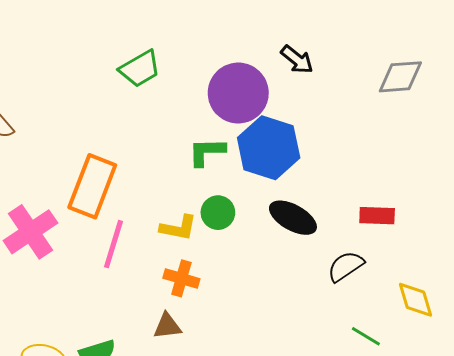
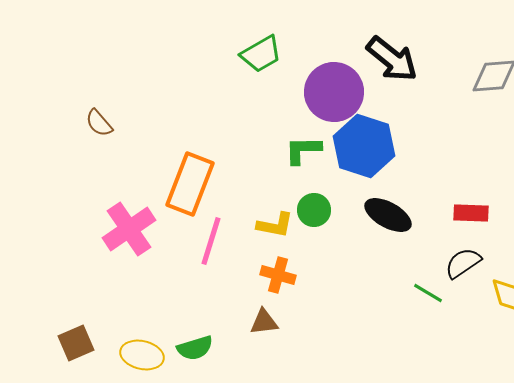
black arrow: (297, 60) -> (392, 59), size x1.6
green trapezoid: (140, 69) -> (261, 54), moved
black semicircle: (346, 266) -> (463, 263), moved
green line: (366, 336) -> (428, 293), moved

